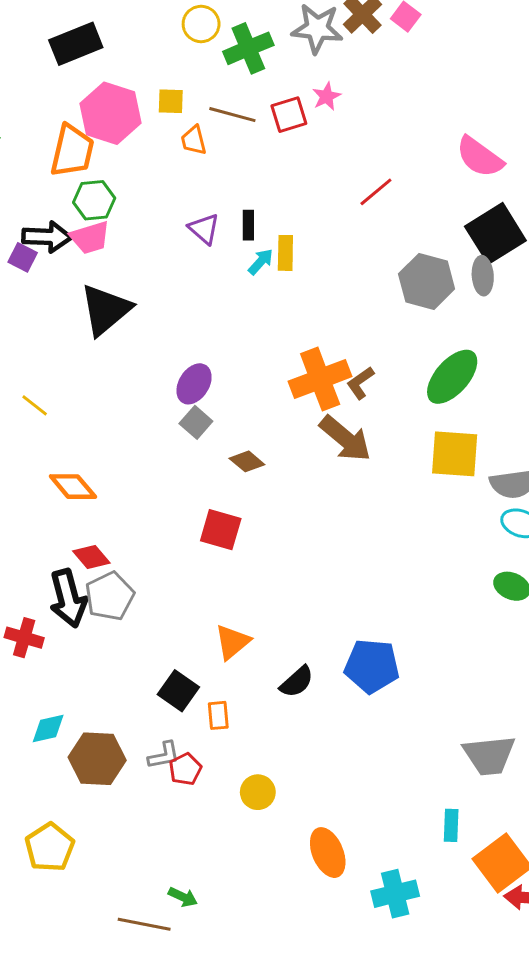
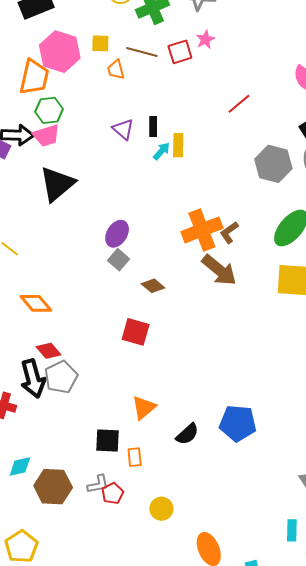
black square: (178, 691) -> (108, 441), turned -32

